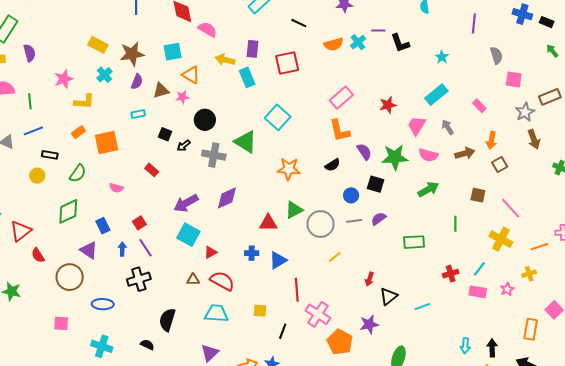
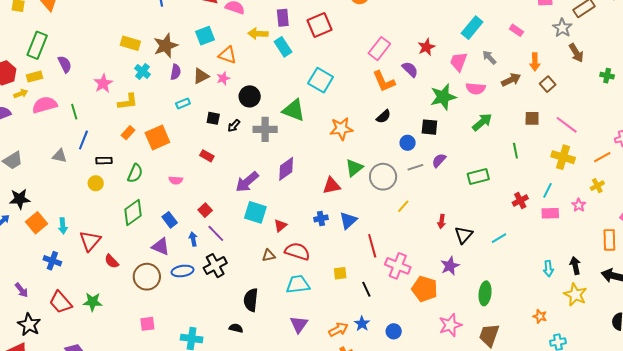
blue line: (33, 131) -> (83, 140), turned -36
purple semicircle: (364, 152) -> (410, 69), moved
blue ellipse: (103, 304) -> (183, 271), moved
black line: (283, 331) -> (366, 289), turned -35

